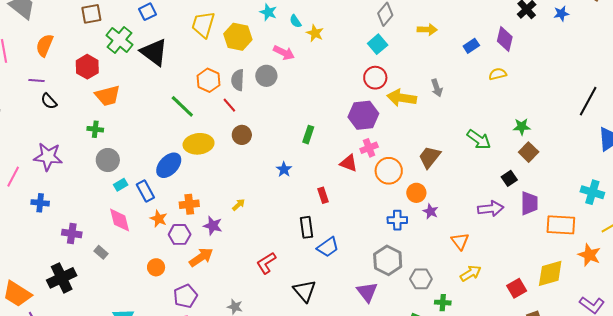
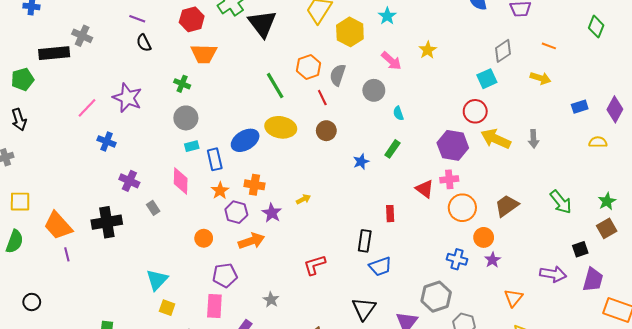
cyan semicircle: (295, 21) -> (398, 113), moved
gray circle: (266, 76) -> (374, 90), moved
green star: (522, 127) -> (607, 201), turned 30
blue star: (284, 169) -> (361, 162), moved
black triangle: (305, 291) -> (364, 309), moved

